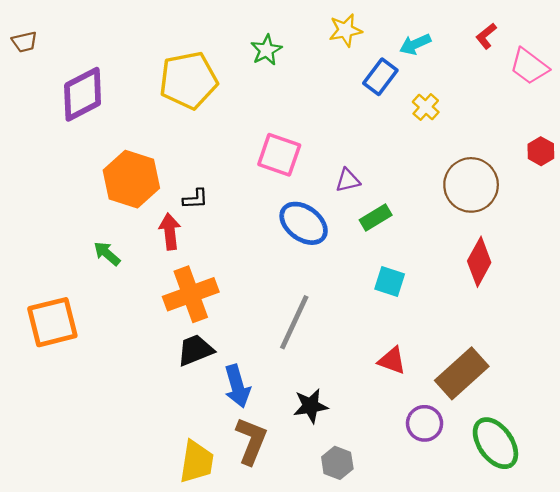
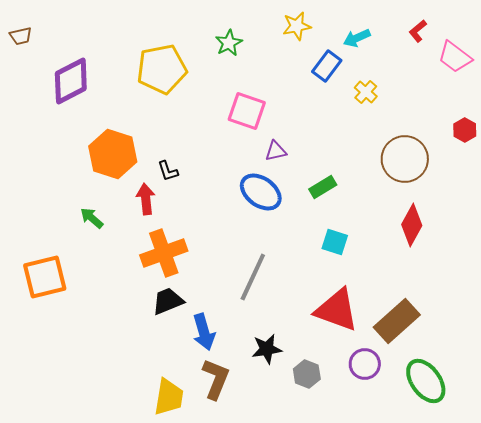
pink square: (279, 155) -> (247, 111), moved
purple triangle: (348, 180) -> (276, 151), moved
black L-shape: (195, 199) -> (168, 171), turned 75
red triangle: (392, 361) -> (337, 310), size x1.8
gray hexagon: (337, 463) -> (307, 374), moved

